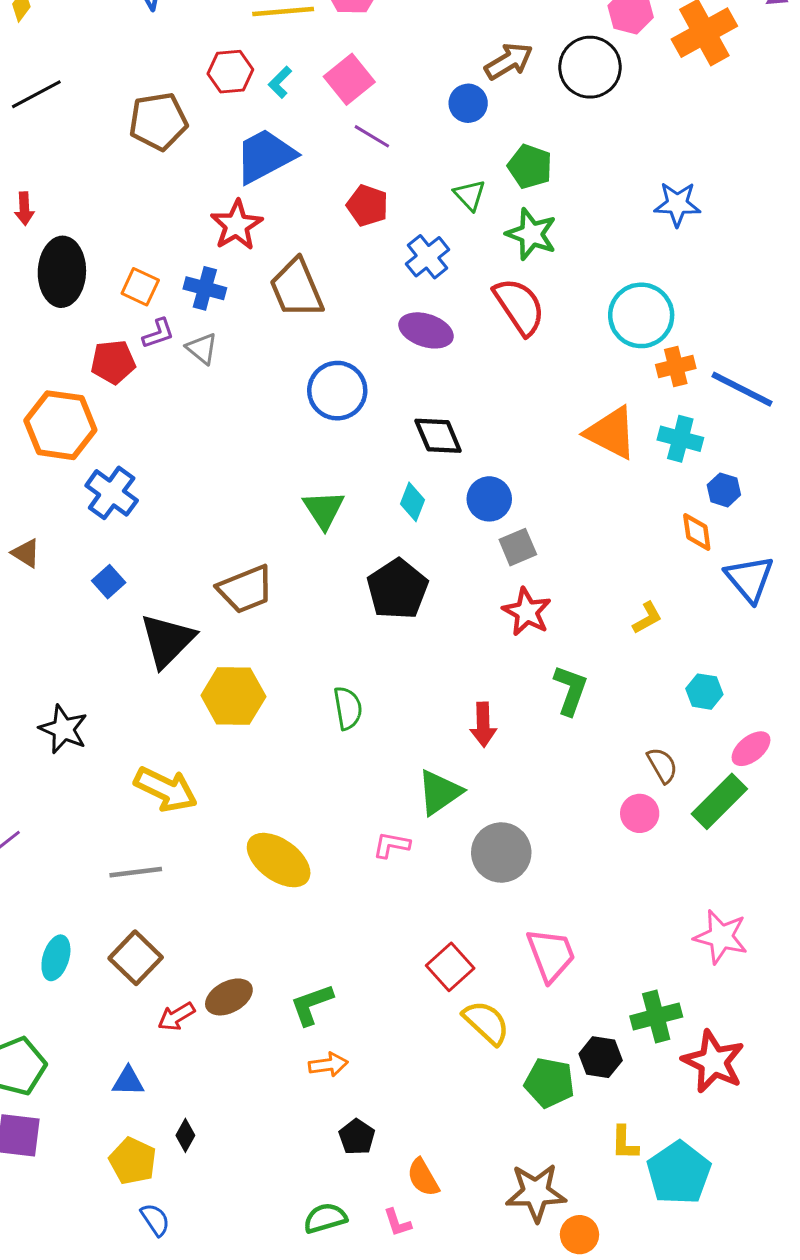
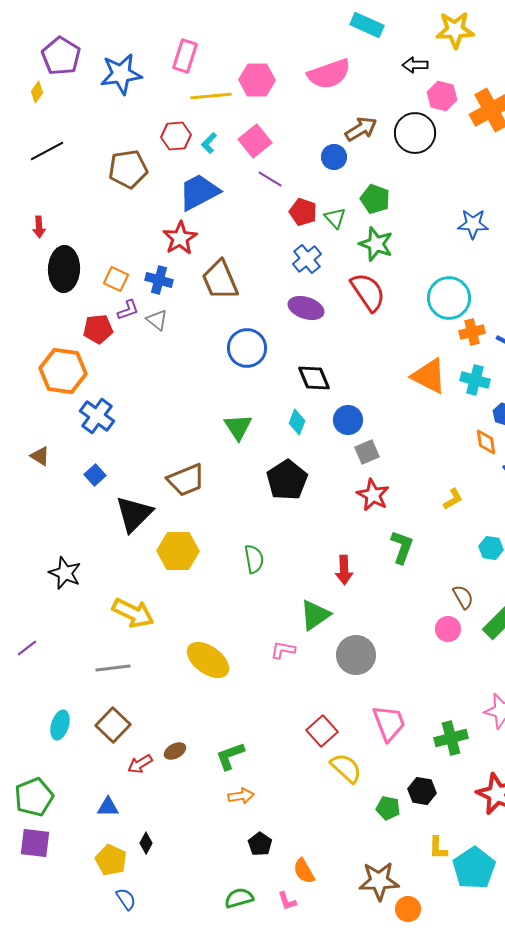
red pentagon: (367, 206) -> (303, 212), moved
brown ellipse: (229, 997) -> (175, 751), size x0.7
green cross: (656, 1016) -> (451, 738), moved
green pentagon: (549, 1083) -> (388, 808), size x0.7

